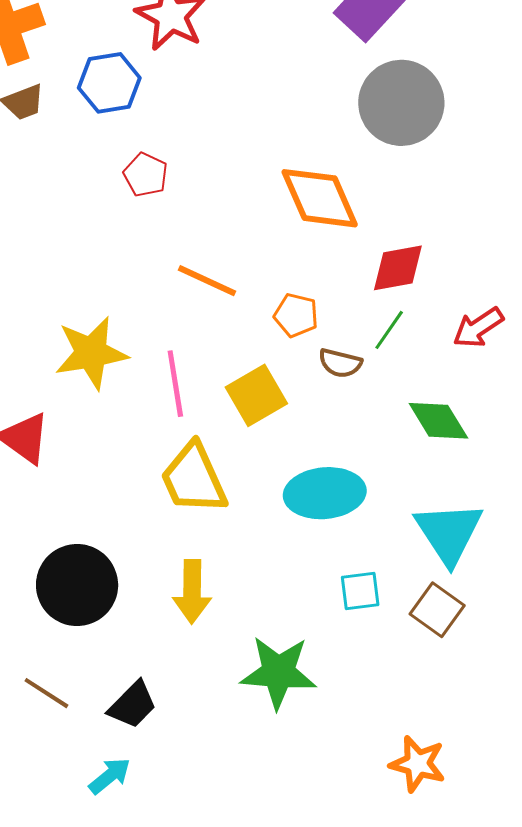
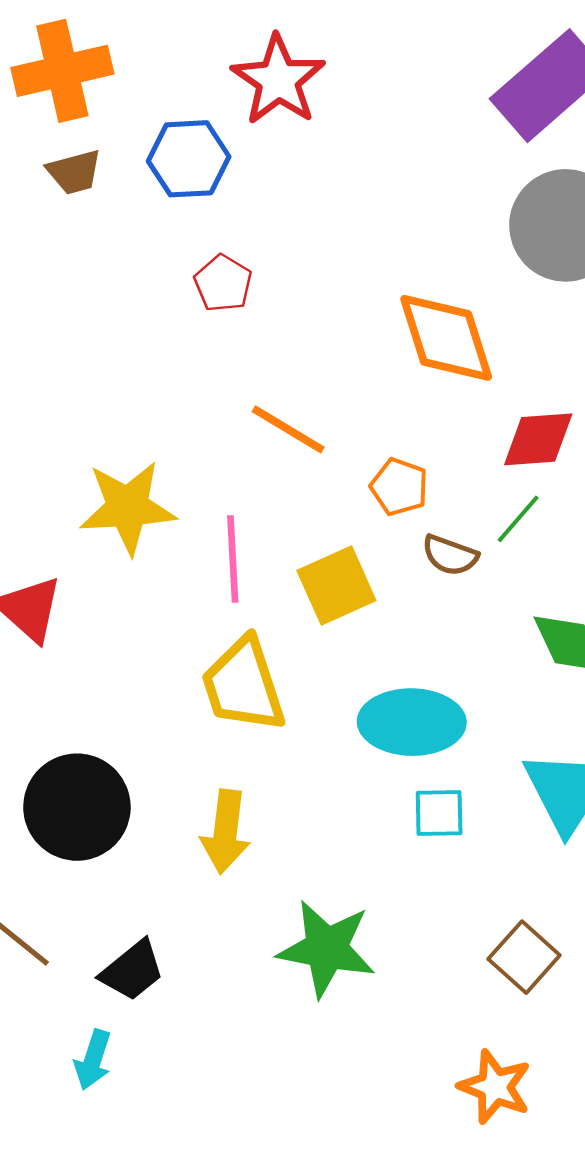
cyan square: (360, 591) -> (439, 813), moved
brown square: (437, 610) -> (524, 957), moved
cyan arrow: (110, 776) -> (93, 1060), turned 141

